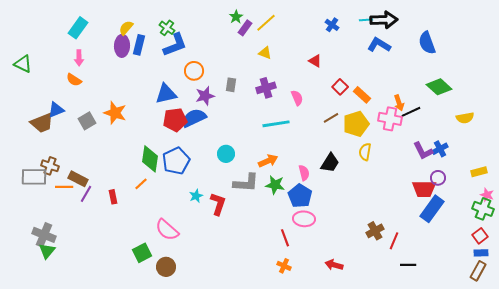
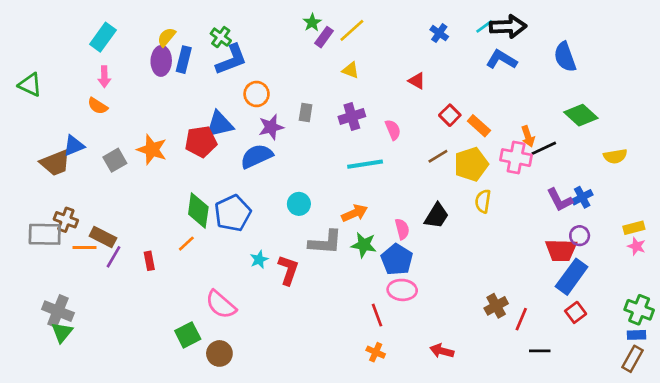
cyan line: (366, 20) -> (484, 26), turned -32
red pentagon: (175, 120) -> (201, 142), moved
pink star: (487, 195) -> (636, 246), moved
green cross: (483, 209) -> (639, 310), moved
red square: (480, 236) -> (576, 312), moved

